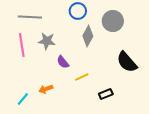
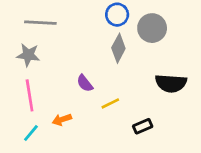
blue circle: (78, 11) -> (117, 15), moved
gray star: (47, 41) -> (28, 55), moved
pink line: (22, 45) -> (30, 95), moved
black semicircle: (127, 62) -> (171, 83), turned -45

